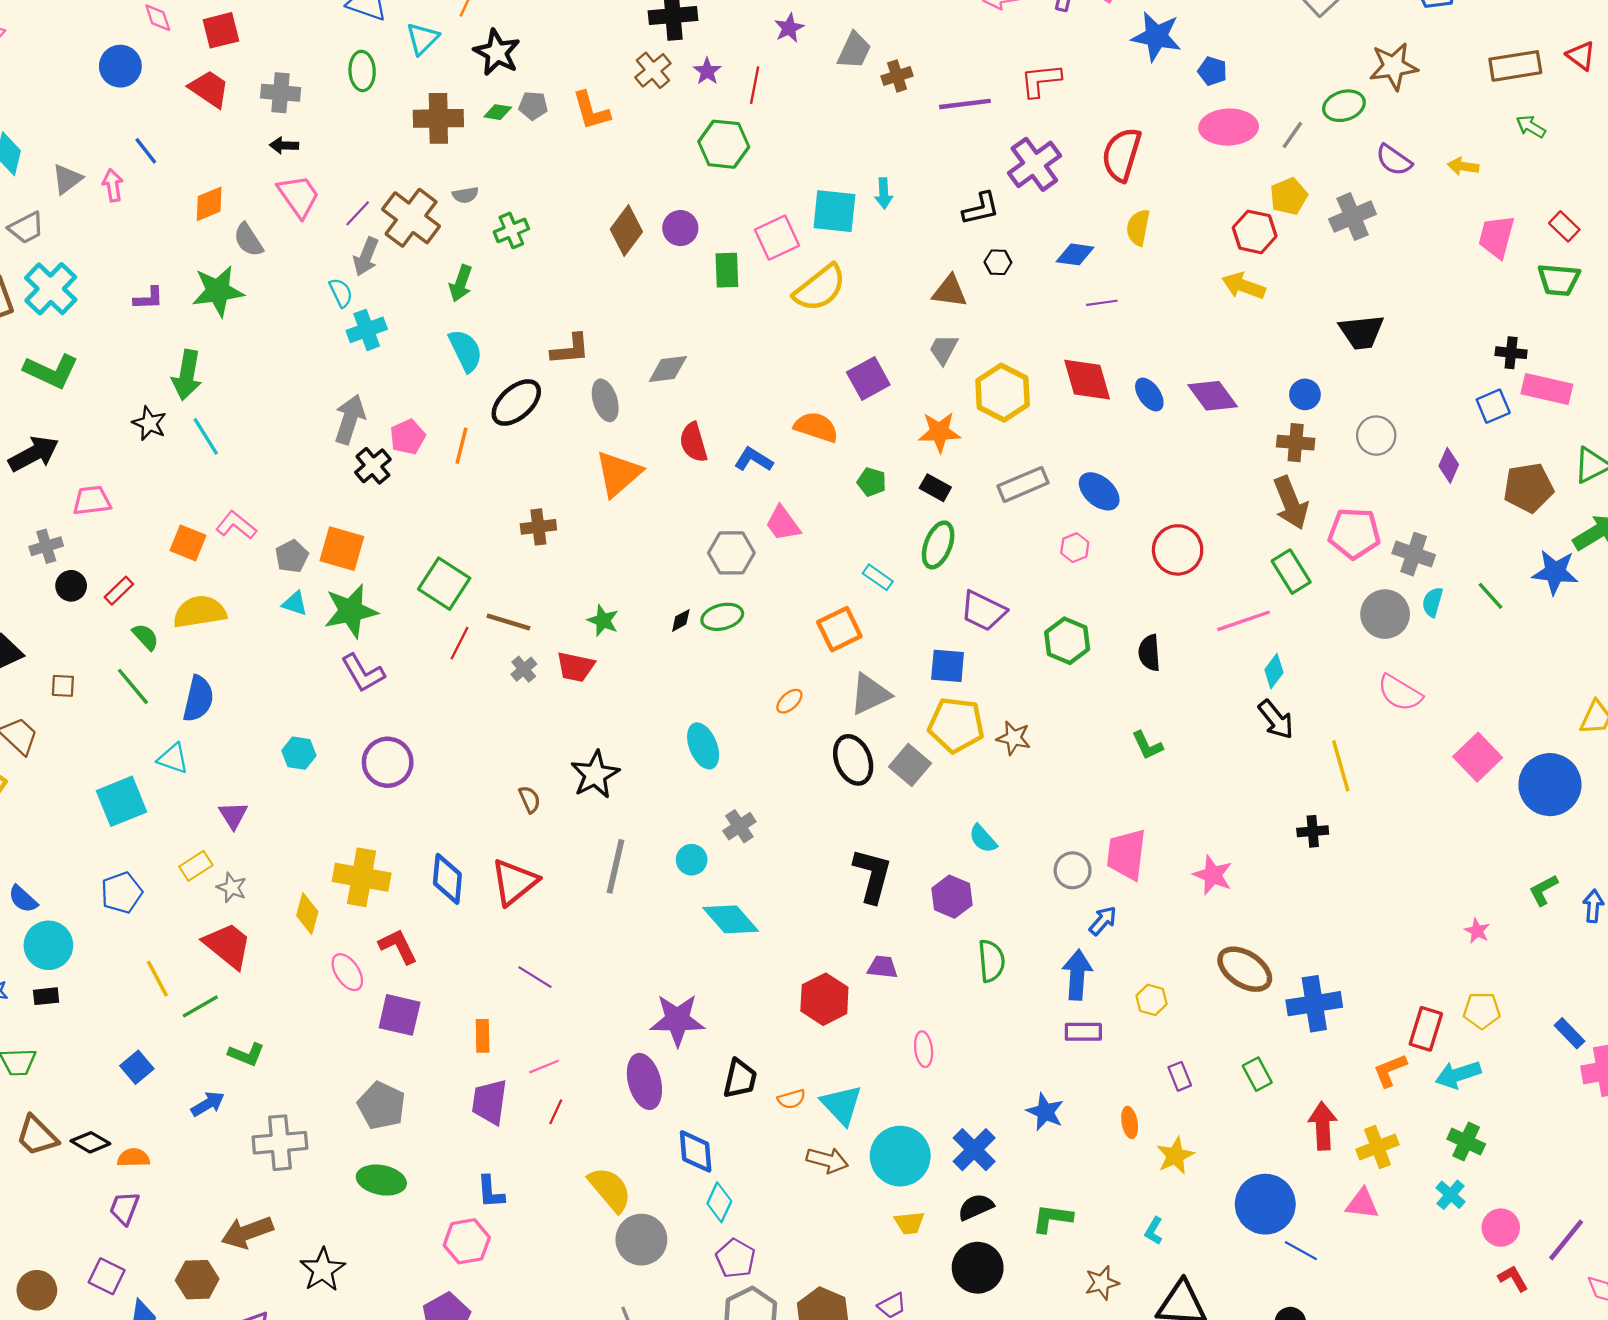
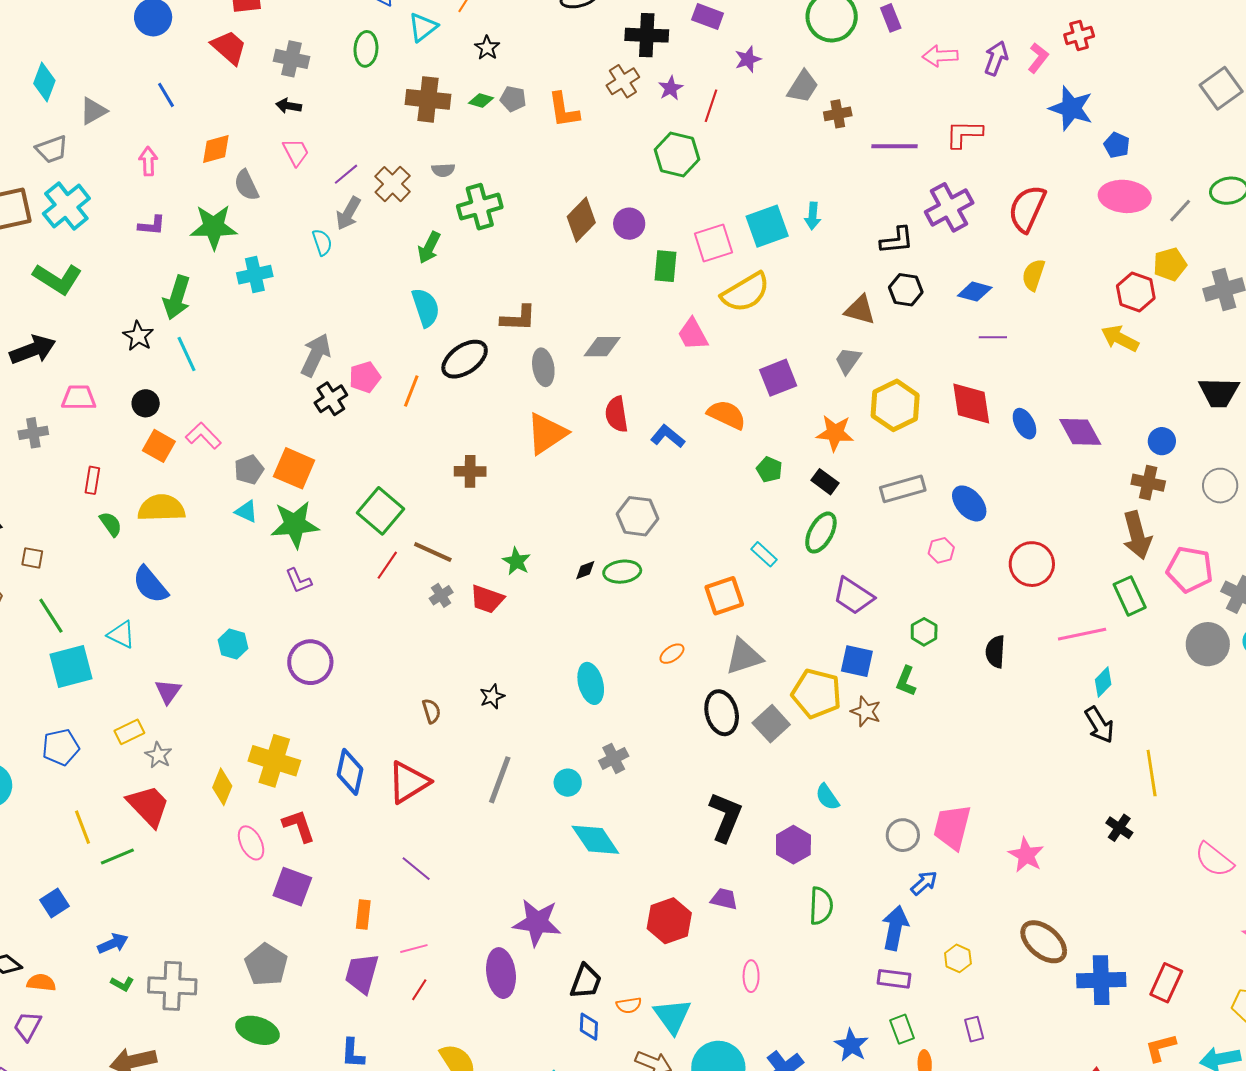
black star: (497, 52) -> (487, 48), size x0.6
pink arrow: (113, 185) -> (148, 161), moved
pink trapezoid: (299, 196) -> (296, 152), size x0.7
cyan square: (834, 211) -> (767, 226), turned -33
brown cross: (411, 218) -> (393, 184), size x0.7
green cross: (511, 230) -> (480, 207), size x1.4
black hexagon: (998, 262) -> (906, 290), size x1.4
cyan cross: (367, 330) -> (255, 275), moved
pink trapezoid: (783, 524) -> (693, 334), moved
black circle: (71, 586) -> (146, 403), moved
red rectangle: (119, 591) -> (92, 480), turned -44
green hexagon: (1067, 641) -> (924, 632), size x0.7
blue square: (948, 666) -> (857, 661), moved
purple L-shape: (363, 673) -> (299, 581), size x0.7
green line: (133, 686) -> (51, 616), moved
pink semicircle: (1400, 693) -> (1214, 860), moved
blue semicircle: (198, 699) -> (150, 585), turned 120
green L-shape: (1147, 745) -> (906, 681), moved, turned 40
black star: (595, 775) -> (492, 696), size x0.6
black cross: (1313, 831) -> (1119, 828), turned 32
red rectangle: (1426, 1029) -> (1166, 983), moved
green L-shape: (246, 1054) -> (122, 984), moved, size x0.7
green rectangle: (1257, 1074) -> (902, 1029), moved
blue diamond: (696, 1151) -> (589, 1027), moved, size x0.7

